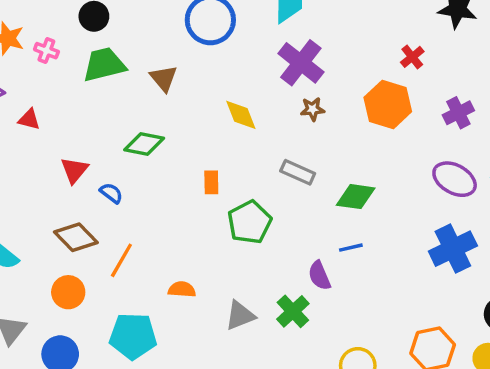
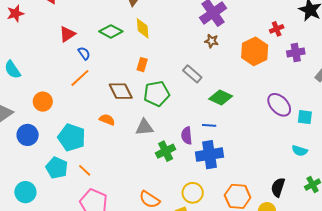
purple cross: (458, 113) -> (296, 52), moved
yellow diamond: (241, 115) -> (143, 28), moved
brown diamond: (76, 237) -> (121, 91), moved
blue cross: (453, 249) -> (209, 155), moved
orange line: (121, 260) -> (80, 78), moved
gray triangle: (240, 315) -> (144, 127), moved

